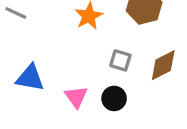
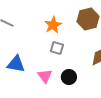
gray square: (120, 60) -> (57, 48), moved

